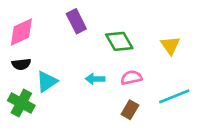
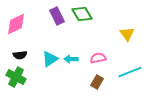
green diamond: (119, 41) -> (82, 14), moved
black semicircle: (21, 64) -> (20, 55), moved
cyan triangle: (47, 82) -> (50, 59), moved

